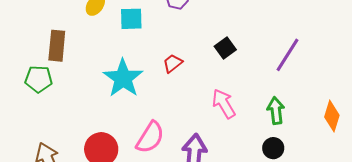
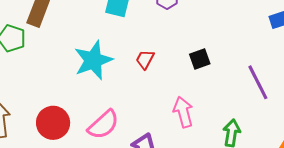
purple line: (287, 55) -> (258, 82), turned -75
red trapezoid: (173, 63) -> (145, 59), turned -40

